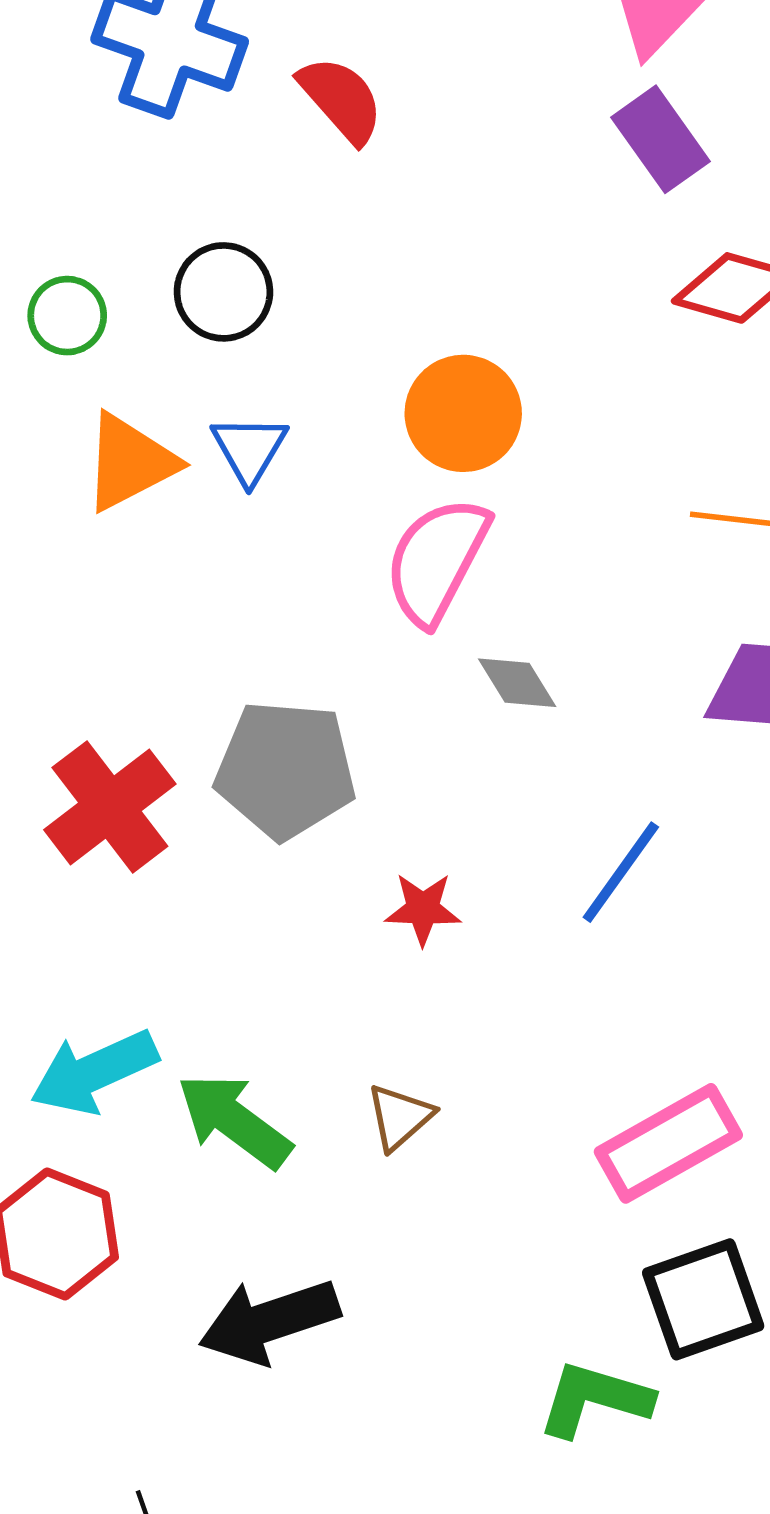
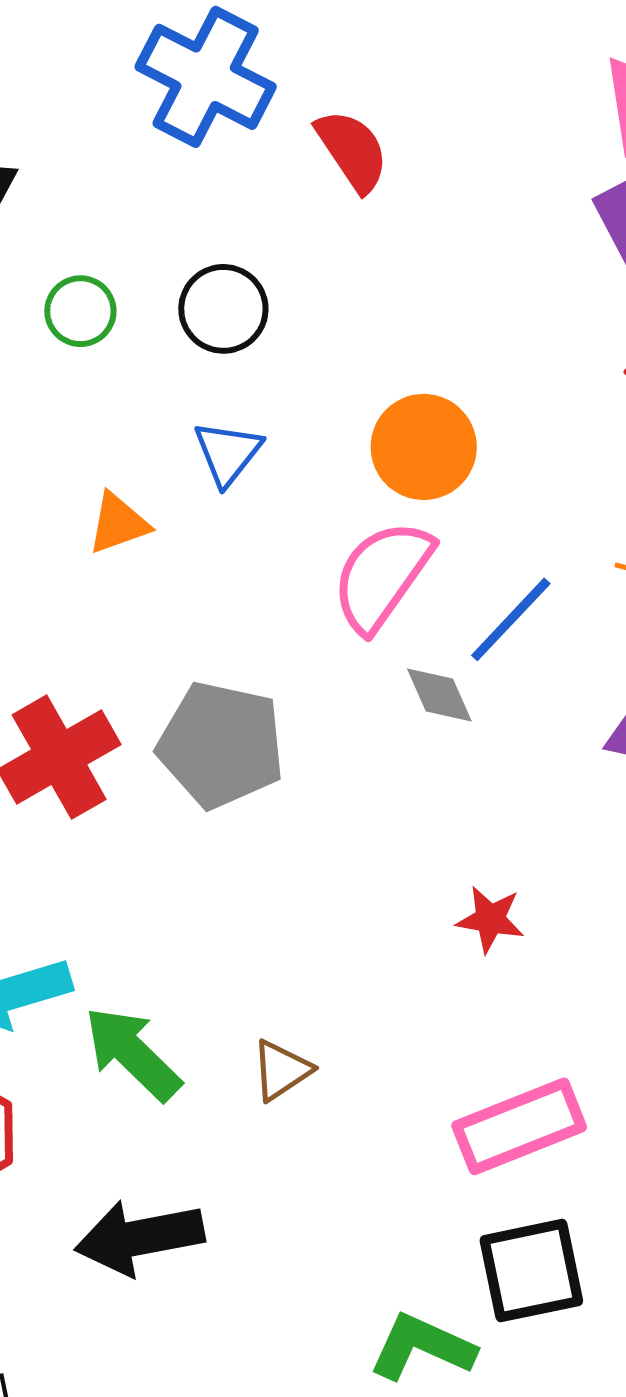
orange triangle: (130, 462) -> (118, 523), moved, size x0.7
blue line: (621, 872) -> (511, 619), moved
red star: (423, 909) -> (490, 919), moved

